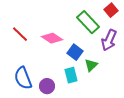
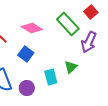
pink diamond: (52, 38) -> (32, 28), moved
blue square: (75, 52) -> (26, 54), moved

